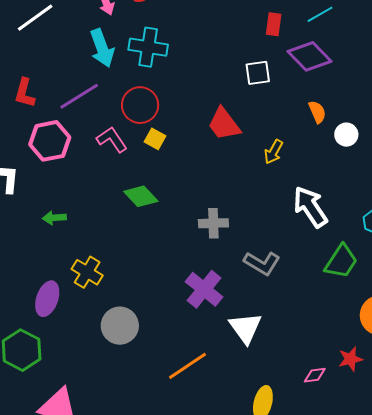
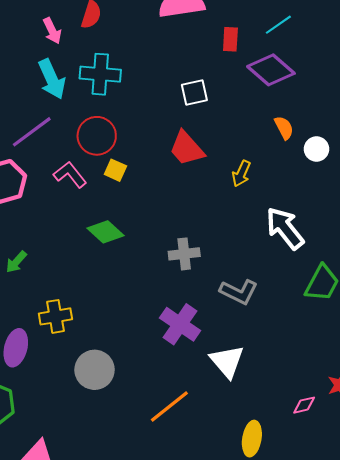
white square: (258, 73) -> (194, 92), moved
green arrow: (54, 218) -> (16, 262), turned -40
yellow cross: (87, 272) -> (55, 316), turned -36

